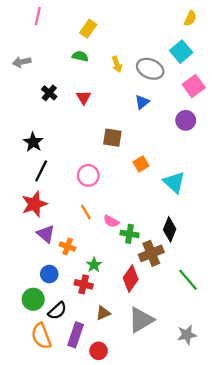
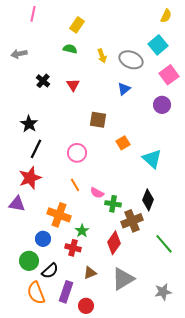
purple triangle: (46, 234) -> (17, 204), moved, turned -30
orange cross: (68, 247) -> (59, 215), size x1.6

